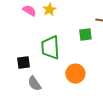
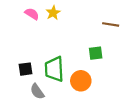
green square: (85, 35) -> (96, 53), moved
green trapezoid: (50, 48) -> (54, 69), moved

